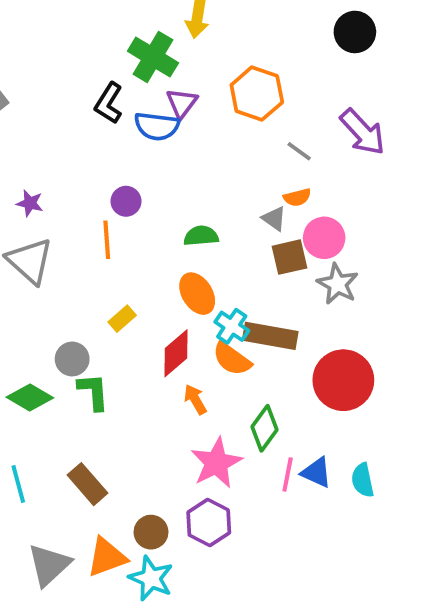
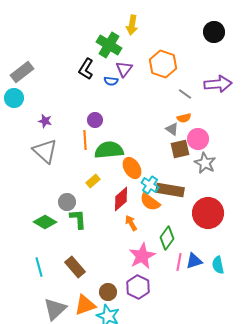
blue semicircle: (157, 126) -> (111, 81), size x0.6
purple arrow: (363, 132) -> (218, 84), turned -52
green semicircle: (201, 236) -> (109, 150), moved, size x1.6
blue triangle: (316, 472) -> (194, 261), turned -42

